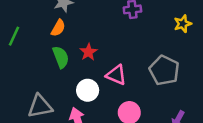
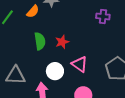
orange semicircle: (58, 28) -> (33, 11), moved

